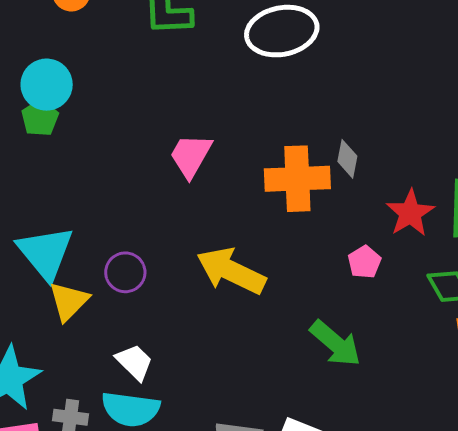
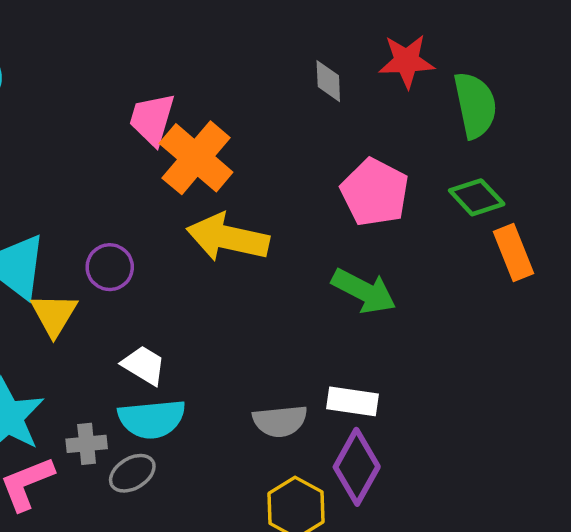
orange cross: (297, 179) -> (196, 158), moved, turned -34
red star: (410, 213) -> (407, 61), moved, turned -30
pink pentagon: (364, 262) -> (375, 192), size x1.8

